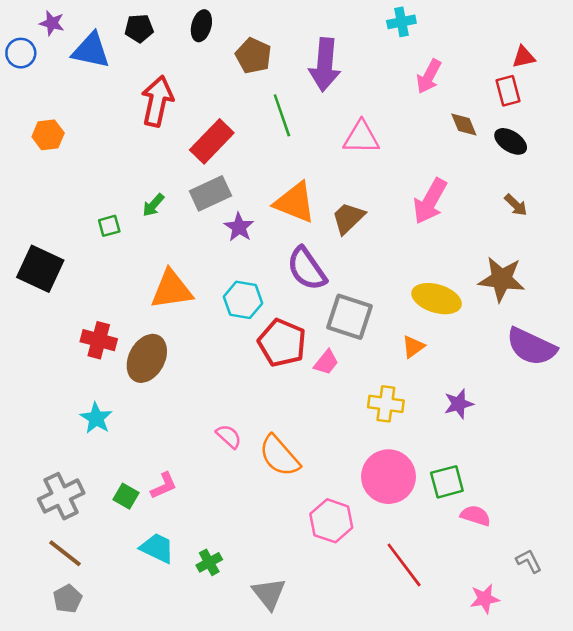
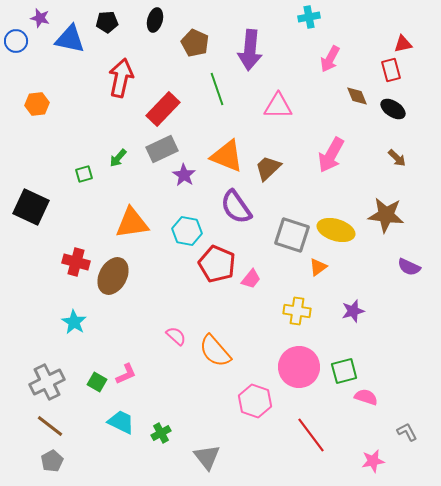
gray square: (350, 317) -> (292, 235), moved
purple semicircle: (531, 347) -> (409, 267), size x0.6

